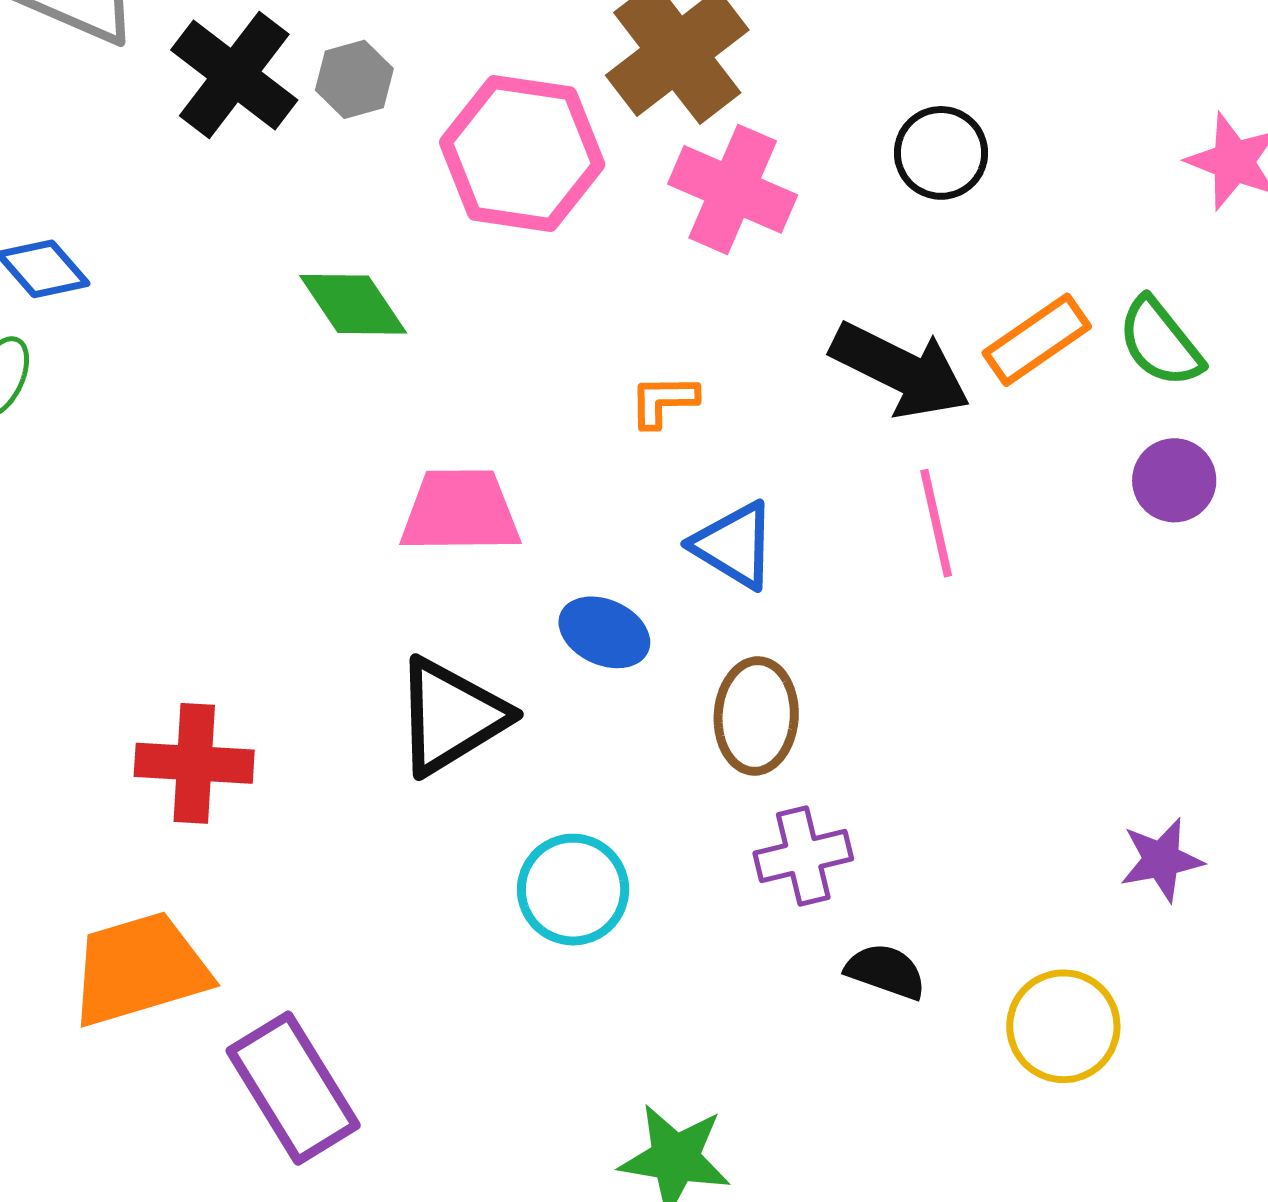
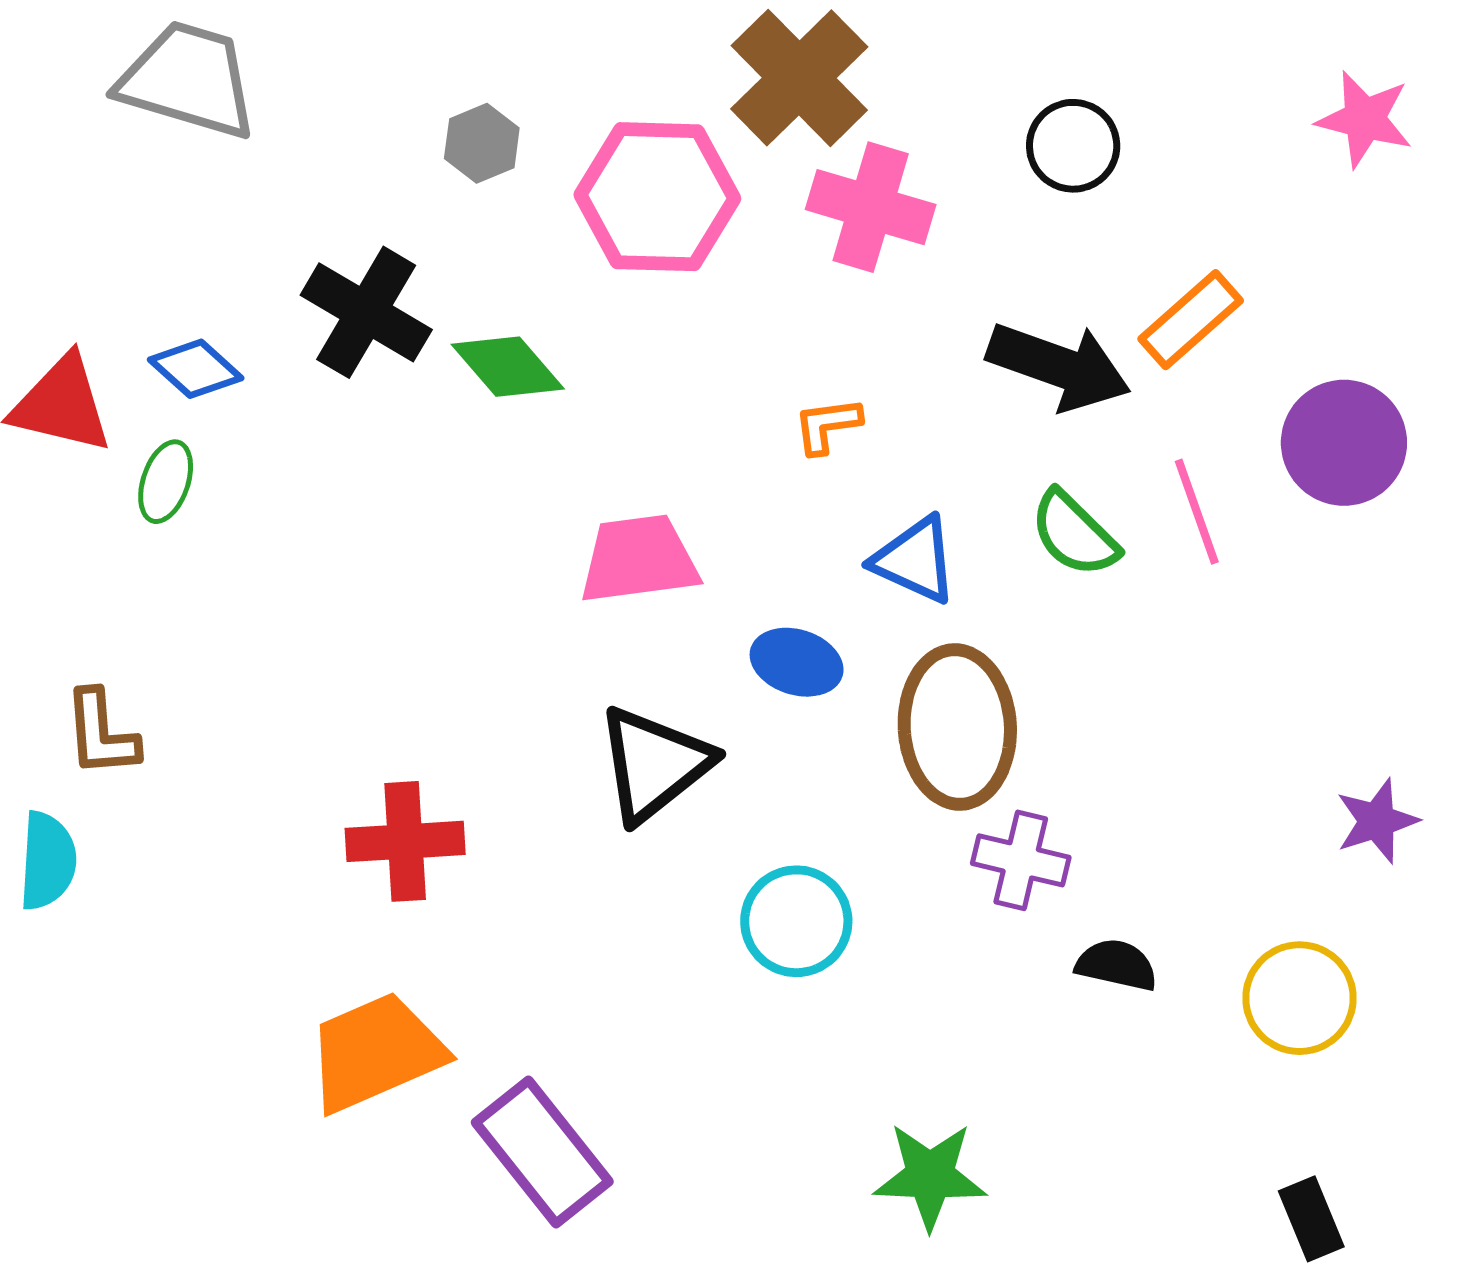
black cross: (234, 75) -> (366, 312), moved
green semicircle: (1160, 342) -> (1074, 534), moved
purple circle: (1174, 480) -> (1344, 443), size x1.5
pink line: (936, 523) -> (1197, 512), moved
brown ellipse: (756, 716) -> (957, 727), size x1.4
purple cross: (803, 856) -> (1021, 860), turned 34

